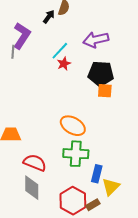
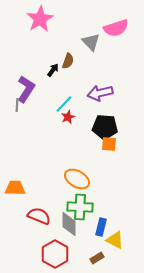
yellow triangle: (111, 187) -> (115, 240), turned -48
gray diamond: (32, 188) -> (69, 224), moved
red hexagon: (73, 201) -> (55, 254), moved

